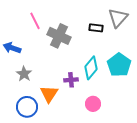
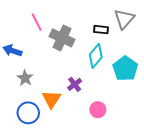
cyan diamond: (91, 68) -> (96, 56), moved
purple cross: (71, 80) -> (75, 84), turned -32

